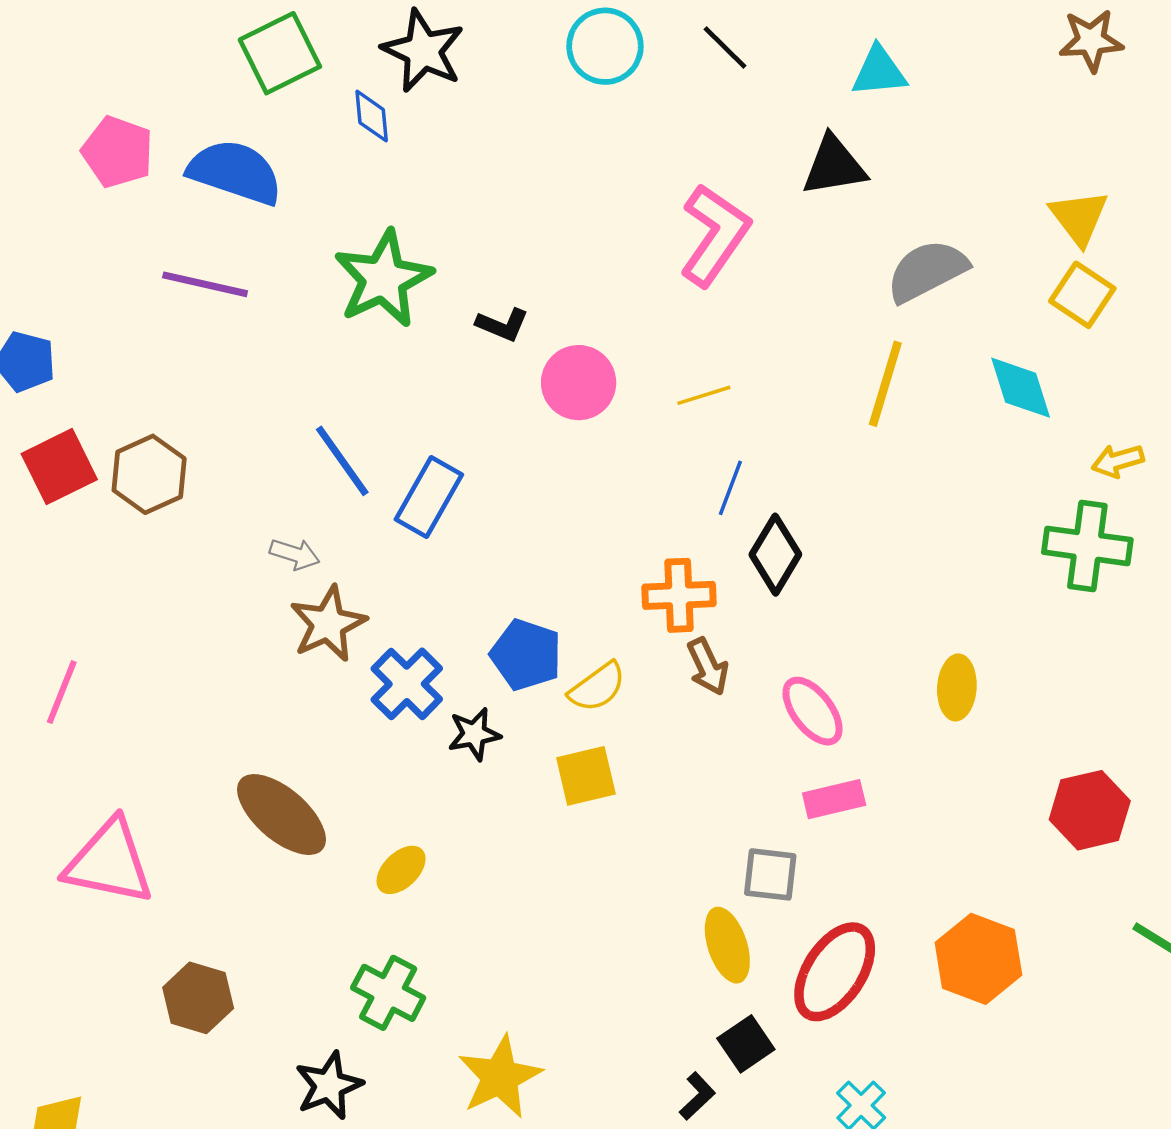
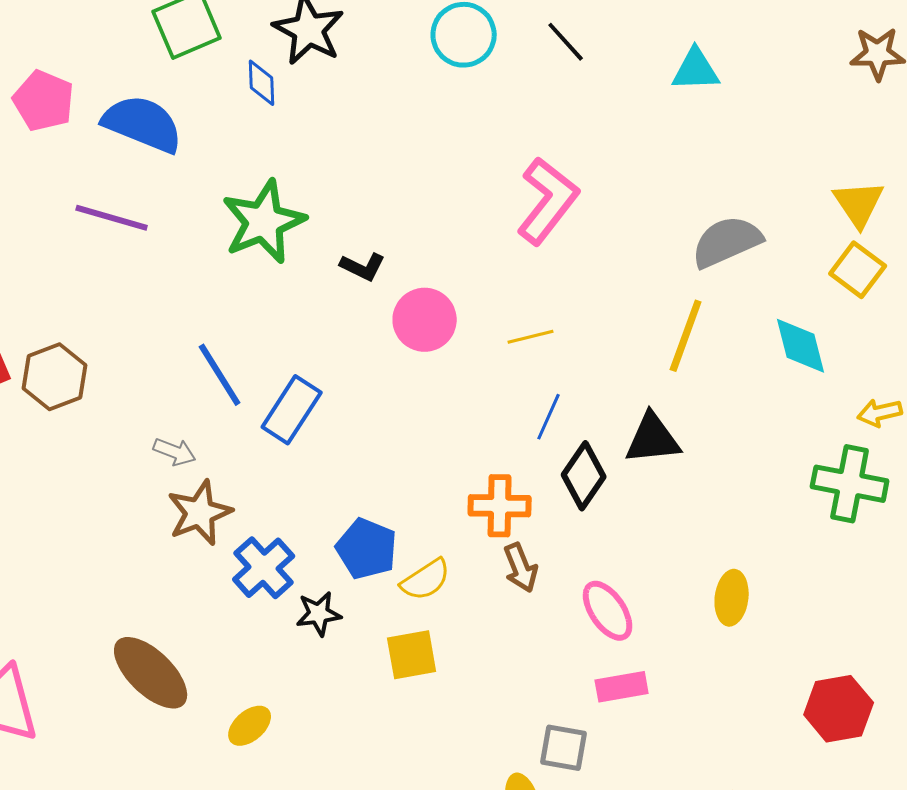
black triangle: (834, 166) -> (653, 439), moved

